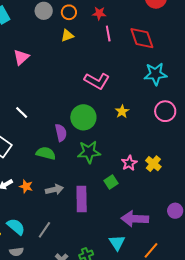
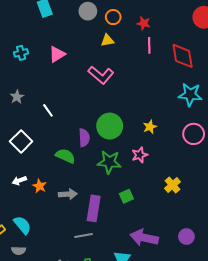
pink L-shape: (97, 81) -> (101, 75), moved
pink star: (129, 163) -> (140, 155), moved
gray line: (44, 230) -> (83, 235), moved, turned 36

